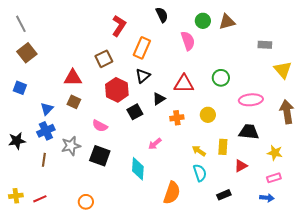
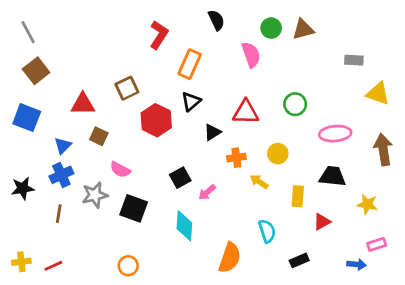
brown square: (104, 59) -> (127, 88), moved
yellow triangle: (283, 70) -> (378, 93), turned -30
red triangle: (73, 78) -> (83, 104), moved
blue square: (20, 88) -> (27, 118), size x1.5
black square: (135, 112) -> (180, 178), moved
pink semicircle: (100, 126) -> (120, 170), moved
yellow arrow: (199, 151) -> (259, 182), moved
pink rectangle: (274, 178) -> (377, 244), moved
orange circle: (86, 202) -> (128, 266), moved

